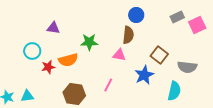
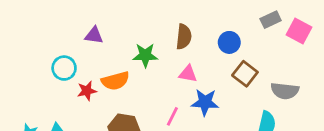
blue circle: (136, 15) -> (229, 42), moved
pink square: (197, 25) -> (299, 31), turned -36
brown semicircle: (128, 35) -> (184, 37), moved
blue star: (144, 75) -> (205, 102), moved, turned 30

